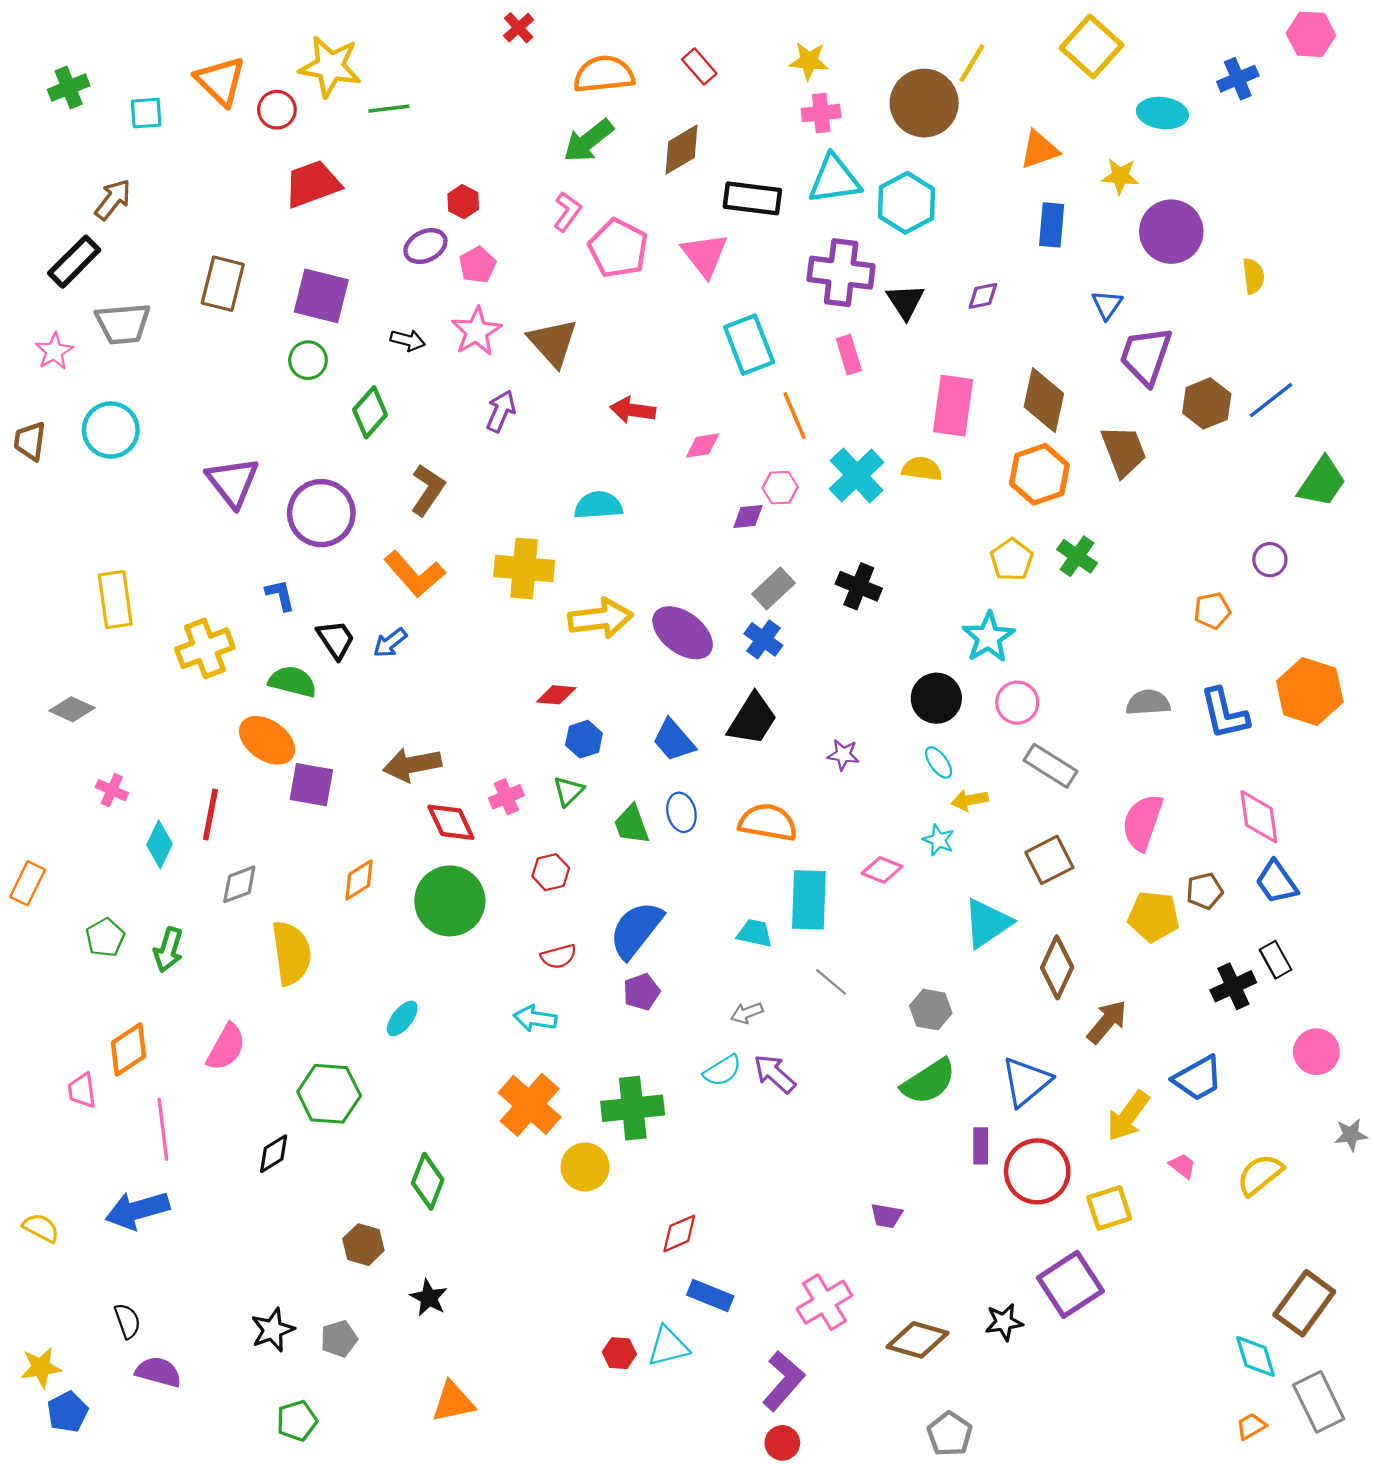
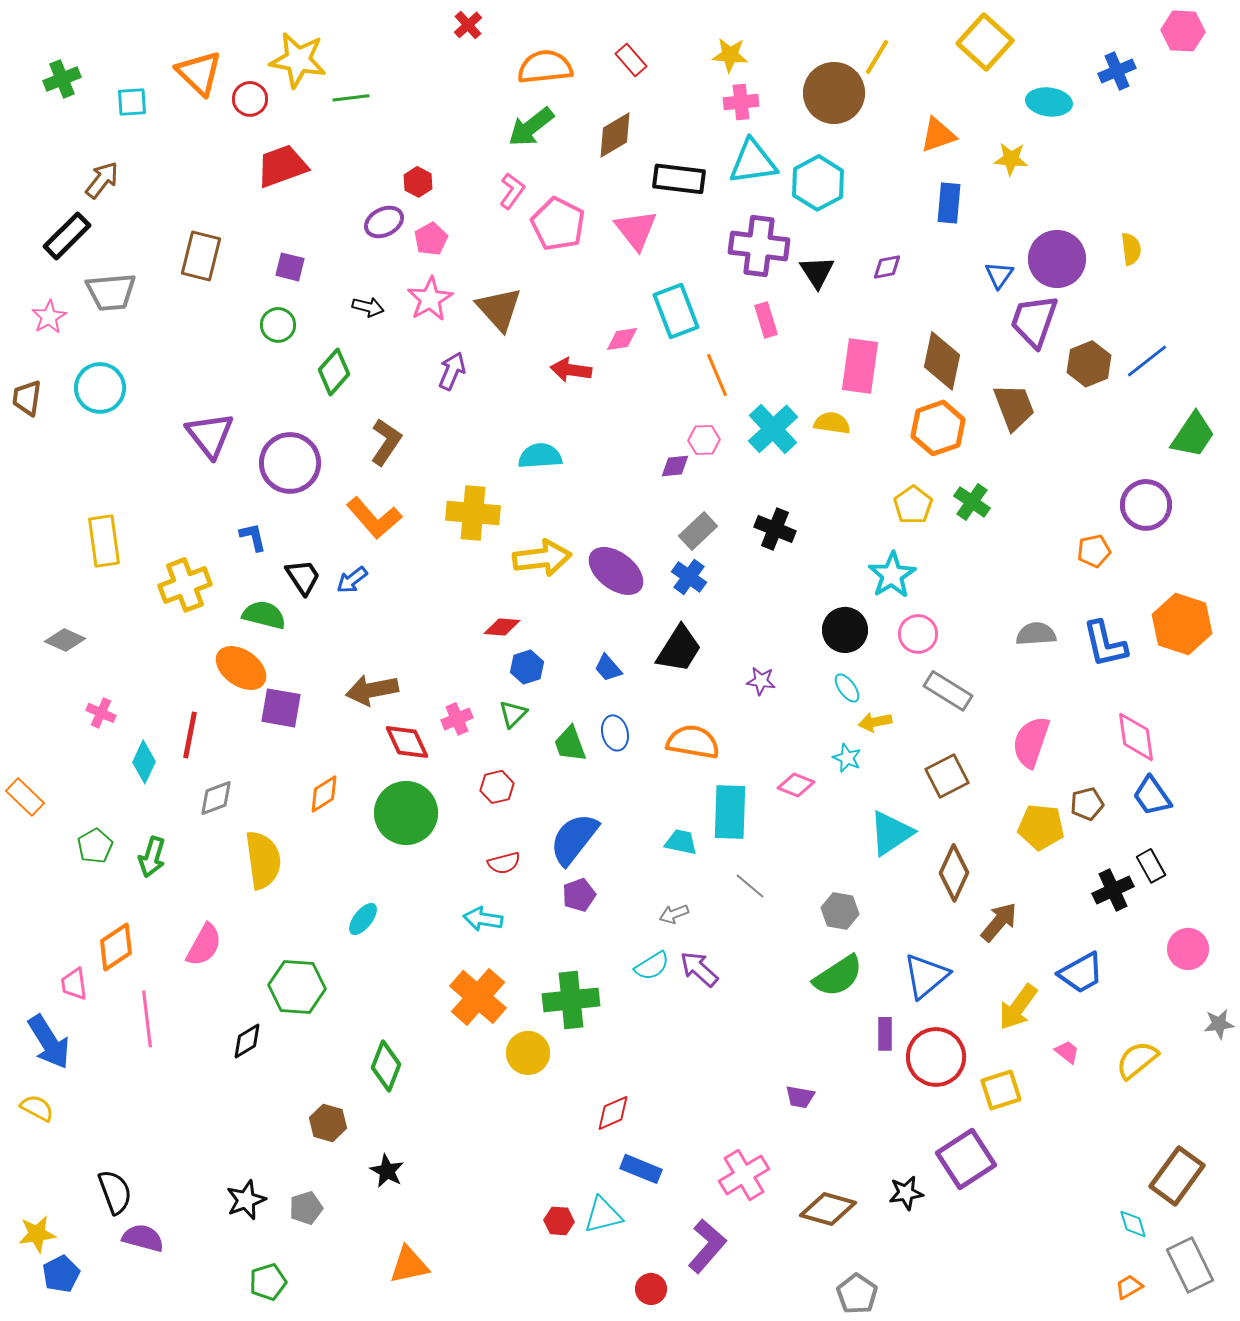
purple circle: (1171, 232) -> (1057, 259), moved
purple square: (321, 296) -> (290, 267), size x0.6
pink diamond: (703, 445) -> (622, 339), moved
purple circle: (1270, 560) -> (1146, 505), size x1.6
blue trapezoid: (674, 740) -> (608, 668), size x0.7
orange rectangle: (28, 883) -> (25, 797), turned -72
blue arrow: (137, 1210) -> (49, 1042), moved, turned -106
black semicircle: (127, 1321) -> (115, 1192), size x1.4
cyan diamond: (1256, 1356) -> (1133, 1224), size x0.7
red circle: (782, 1443) -> (651, 1289), moved

